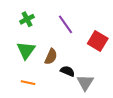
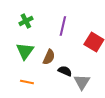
purple line: (65, 24) -> (63, 26), turned 48

